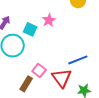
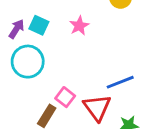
cyan square: (30, 29) -> (39, 25), moved

